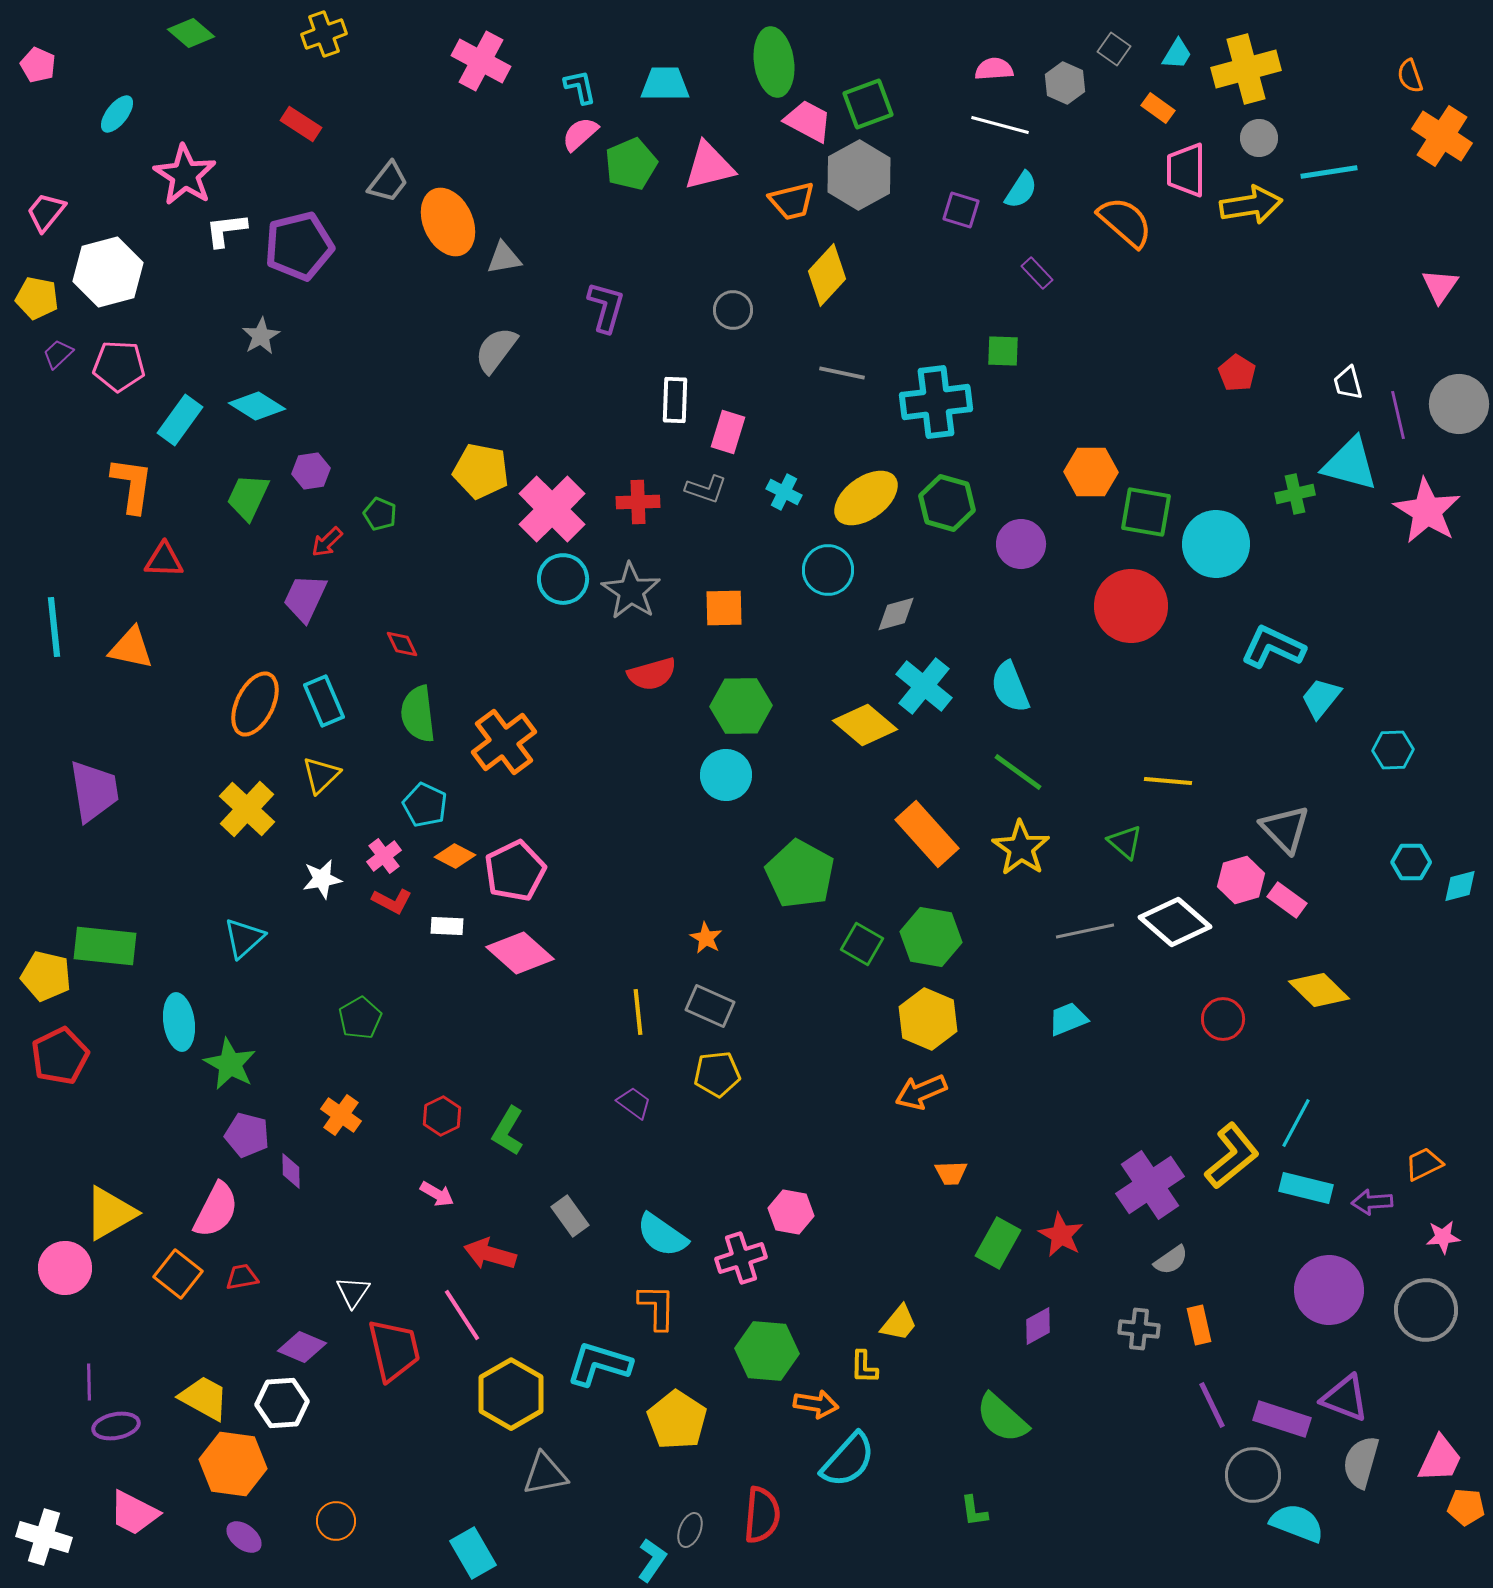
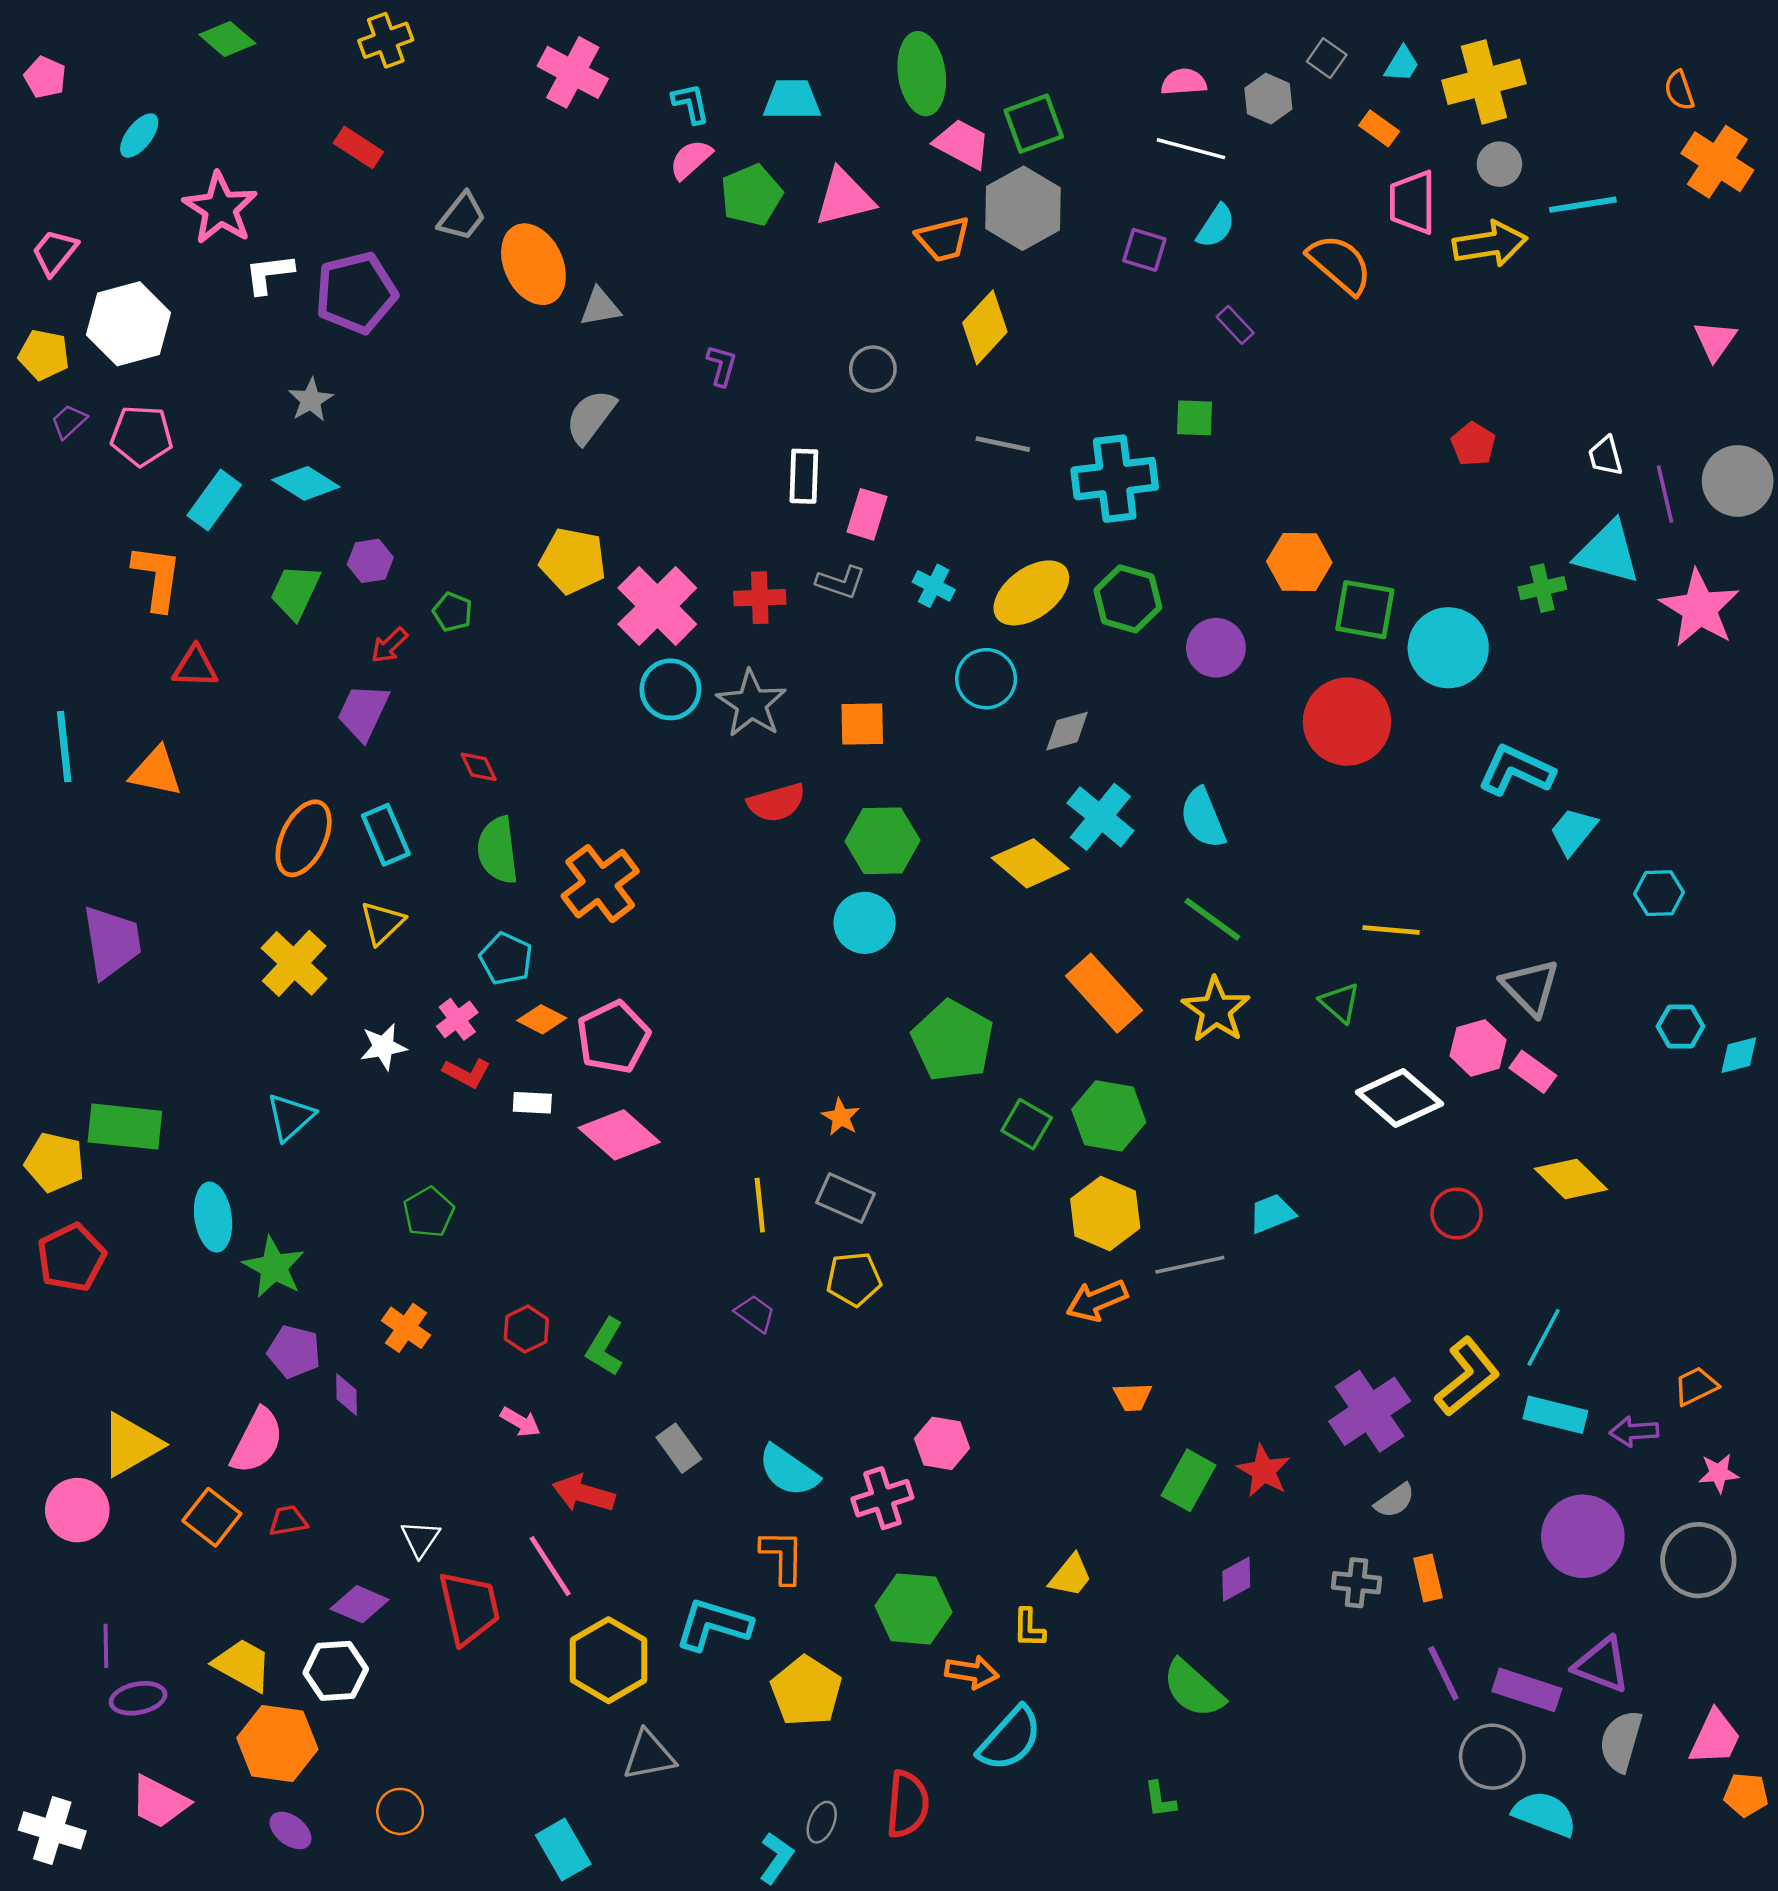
purple L-shape: (606, 307) -> (722, 365), size x0.7
gray line: (1085, 931) -> (1190, 1265), moved

